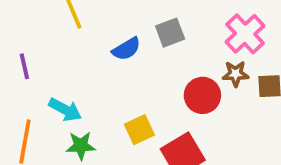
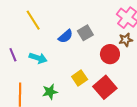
gray square: (170, 33) -> (85, 33), moved
cyan arrow: (65, 110) -> (38, 58), moved

